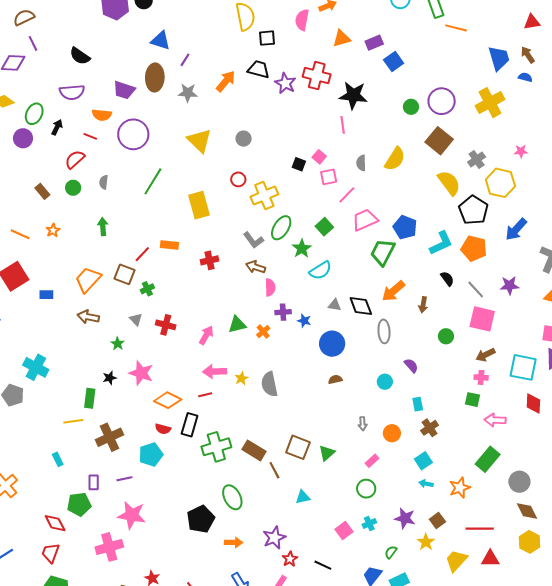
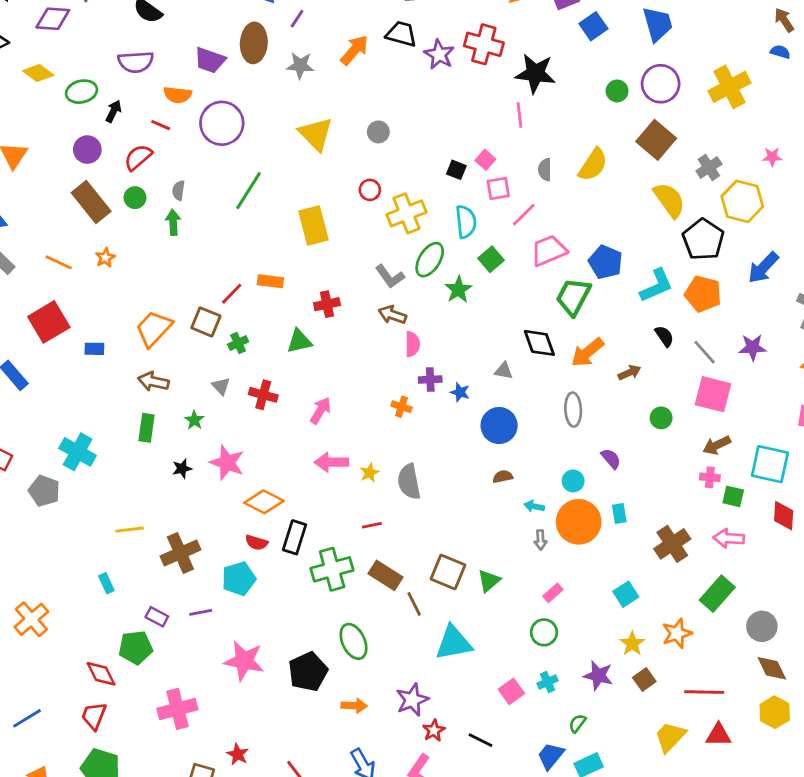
blue trapezoid: (499, 58) -> (657, 24), moved
green ellipse: (34, 114) -> (82, 92), turned 50
purple circle: (23, 138) -> (87, 150), moved
brown rectangle: (42, 191) -> (91, 202), size x1.8
green arrow: (103, 227) -> (173, 222), moved
cyan semicircle: (320, 270) -> (466, 222), moved, turned -65
brown arrow: (423, 305) -> (629, 372), turned -126
black diamond: (361, 306) -> (539, 343), moved
green triangle: (237, 325) -> (299, 341), moved
orange cross: (263, 332) -> (401, 407), turned -32
red line: (205, 395) -> (372, 525), moved
green rectangle: (90, 398) -> (147, 428), moved
green square: (473, 400) -> (733, 496), moved
brown cross: (430, 428) -> (672, 544), moved, size x1.4
orange circle: (392, 433) -> (579, 522), moved, size x1.8
purple rectangle: (94, 482) -> (157, 617), turned -63
cyan arrow: (426, 484) -> (534, 506), moved
cyan triangle: (303, 497) -> (454, 643), size x1.8
pink star: (132, 515) -> (244, 661), moved
yellow star: (426, 542) -> (632, 644), moved

